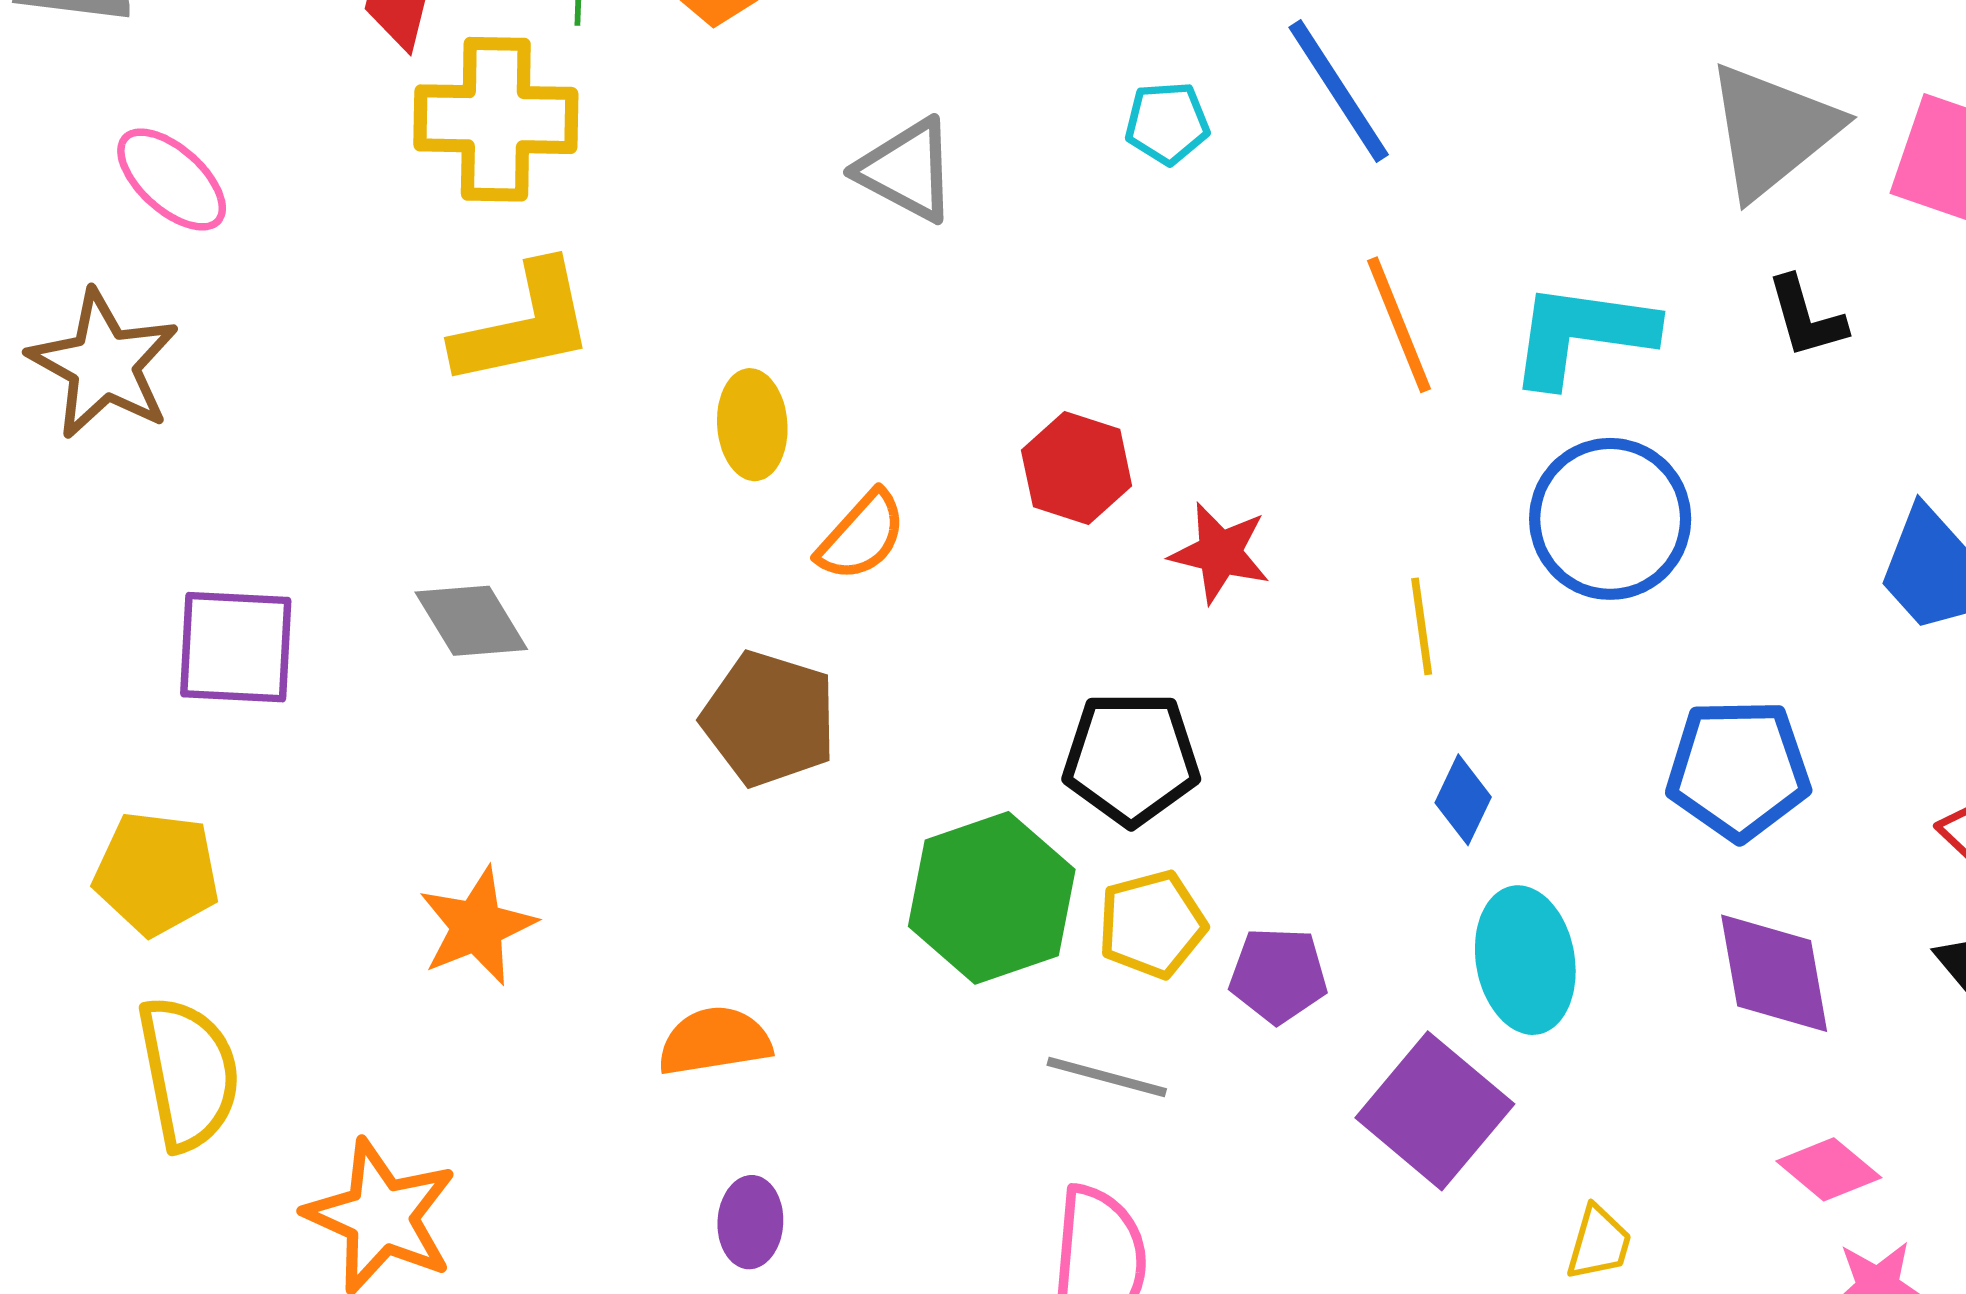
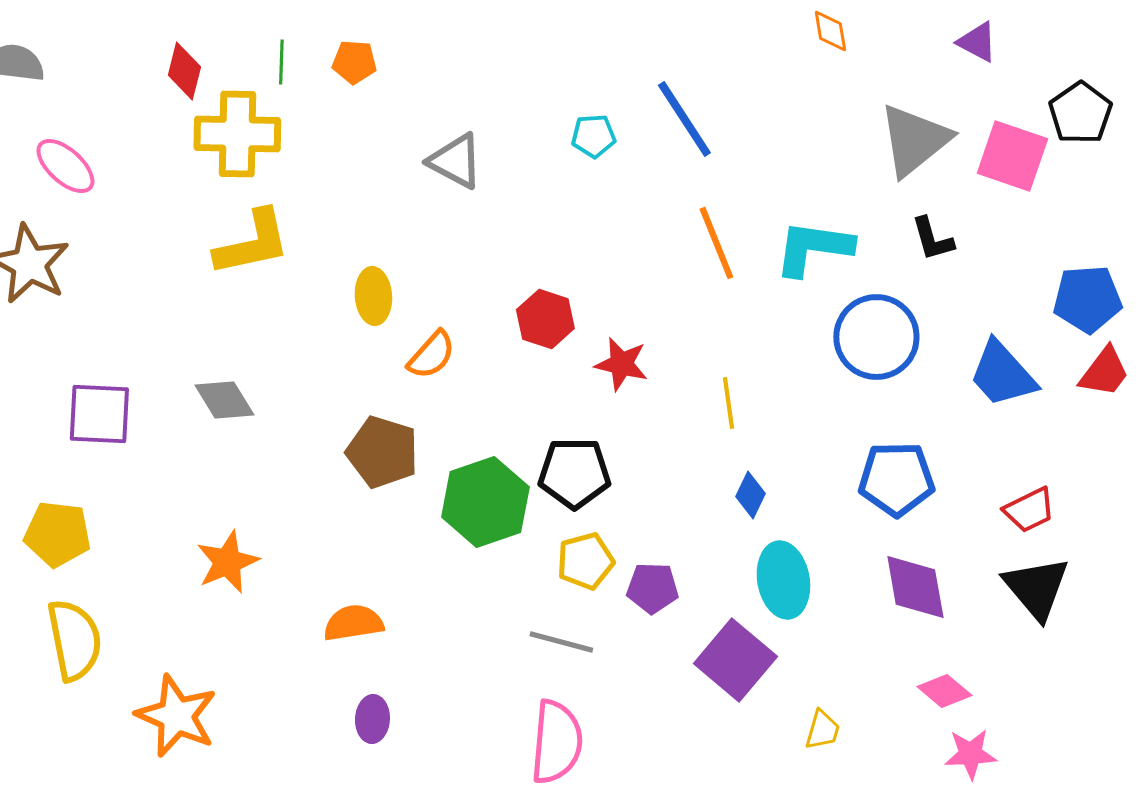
blue circle: (1610, 519) -> (876, 337), moved
green hexagon: (992, 898) -> (485, 502), moved

